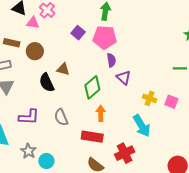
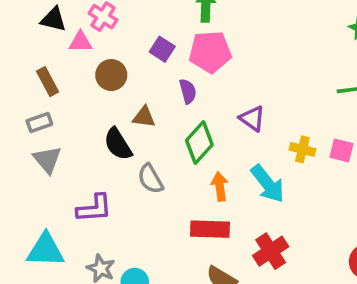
brown rectangle: (12, 43) -> (48, 82), turned 56
brown circle: (35, 51) -> (111, 75), moved
purple semicircle: (111, 60) -> (188, 91), moved
gray semicircle: (61, 117) -> (150, 179), moved
cyan arrow: (142, 126) -> (268, 184), moved

